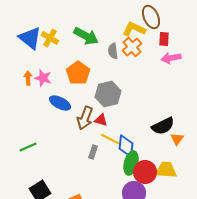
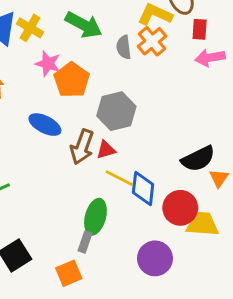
pink star: (43, 78) -> (48, 64), moved
red triangle: (101, 120) -> (106, 150), turned -32
gray rectangle: (93, 152) -> (85, 242), moved
green ellipse: (131, 163) -> (95, 217), moved
red circle: (145, 172) -> (180, 208), moved

